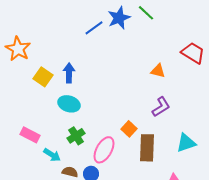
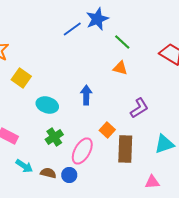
green line: (146, 13) -> (122, 42), moved
orange triangle: (158, 71) -> (120, 68), moved
blue arrow: (69, 73) -> (86, 95), moved
cyan arrow: (52, 155) -> (24, 166), moved

